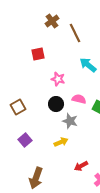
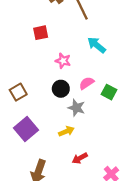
pink semicircle: (79, 99) -> (87, 83), turned -48
purple square: (25, 140) -> (26, 129), size x1.5
red arrow: (81, 166) -> (80, 158), moved

